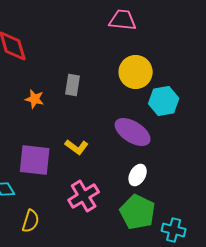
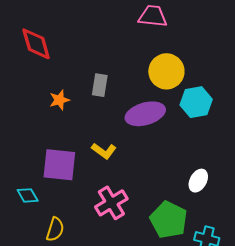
orange star: (35, 99) -> (59, 100), turned -30
purple ellipse: (133, 132) -> (145, 114), moved, turned -48
white ellipse: (138, 175) -> (198, 181), moved

